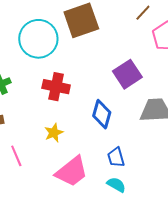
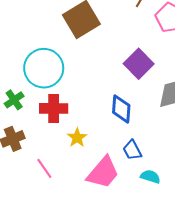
cyan circle: (38, 39) -> (44, 68), moved
red cross: (56, 87) -> (54, 108), moved
blue trapezoid: (116, 157) -> (132, 150), moved

